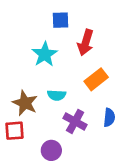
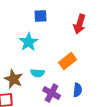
red arrow: (86, 42) -> (80, 24), moved

